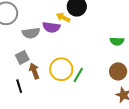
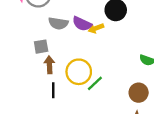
yellow arrow: (63, 17) -> (96, 28), moved, turned -64
black line: (19, 86) -> (53, 90), moved

